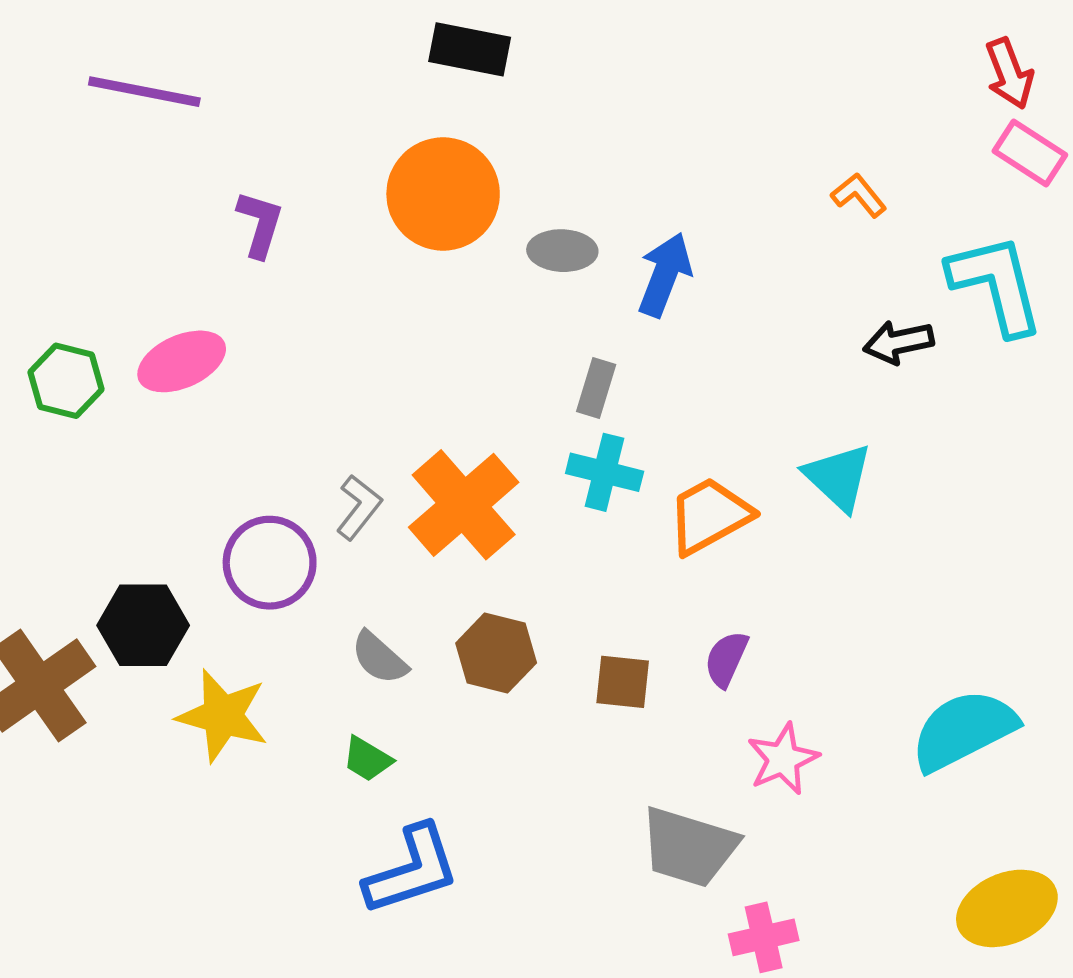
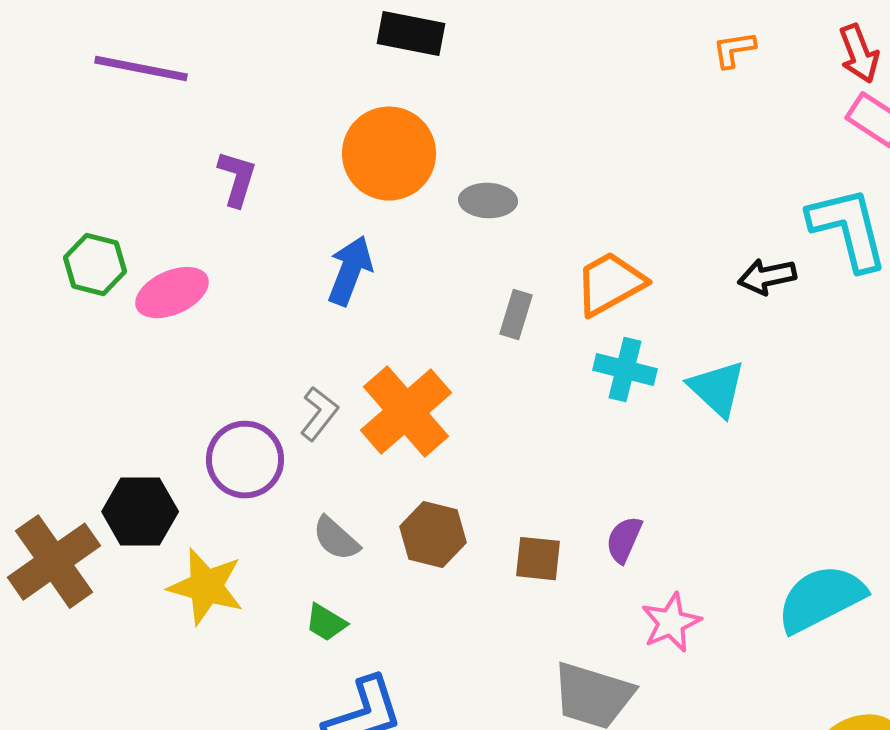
orange L-shape: (859, 195) -> (734, 50), moved, turned -60
blue arrow: (665, 275) -> (350, 271), moved
green hexagon: (66, 381) -> (95, 265), moved
cyan cross: (605, 472) -> (625, 370), moved
orange trapezoid: (709, 516) -> (610, 284), moved

